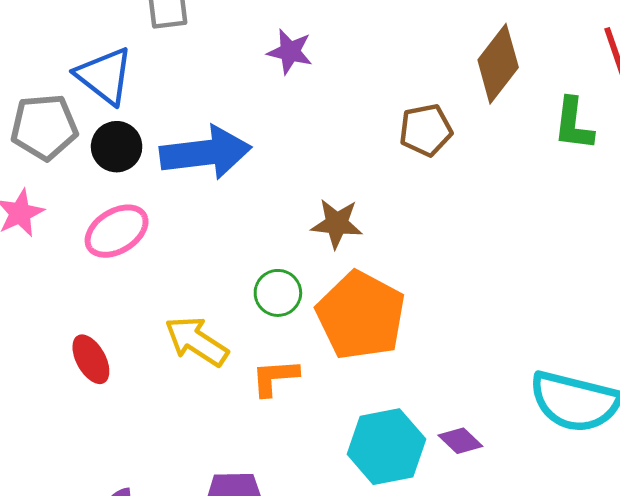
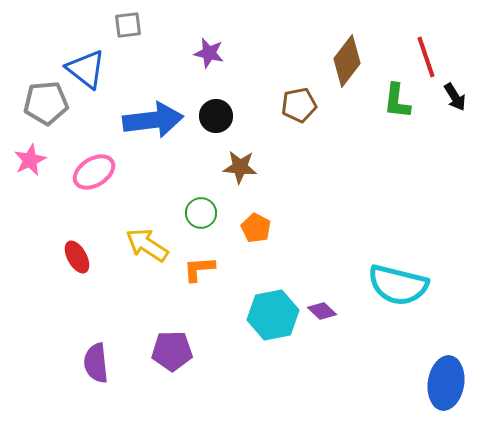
black circle: (117, 147) -> (216, 116), moved
orange pentagon: (361, 316) -> (256, 228), size x0.5

